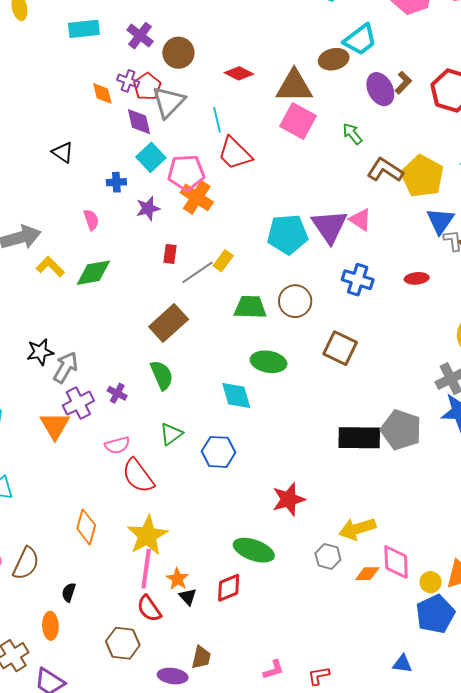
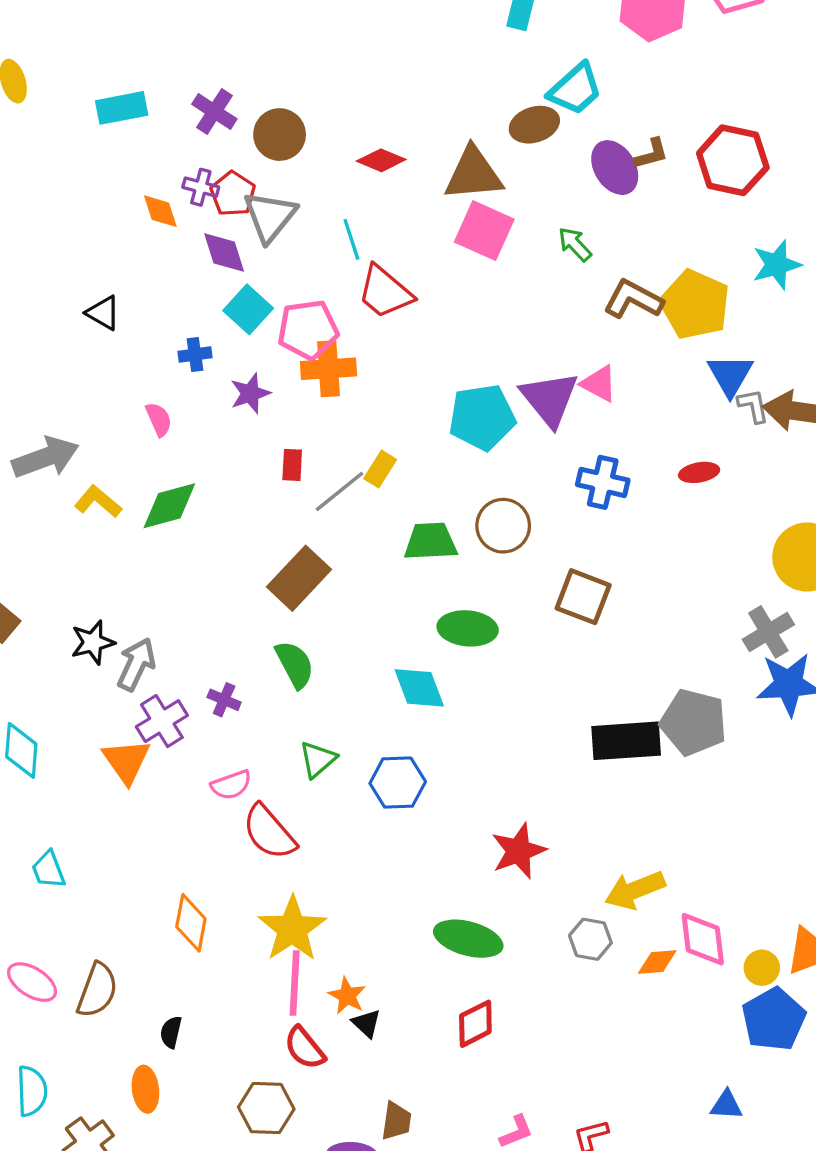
brown L-shape: (403, 83) -> (651, 154), turned 35
orange cross: (197, 197) -> (329, 369), turned -32
red diamond: (229, 588) -> (475, 1024), moved

